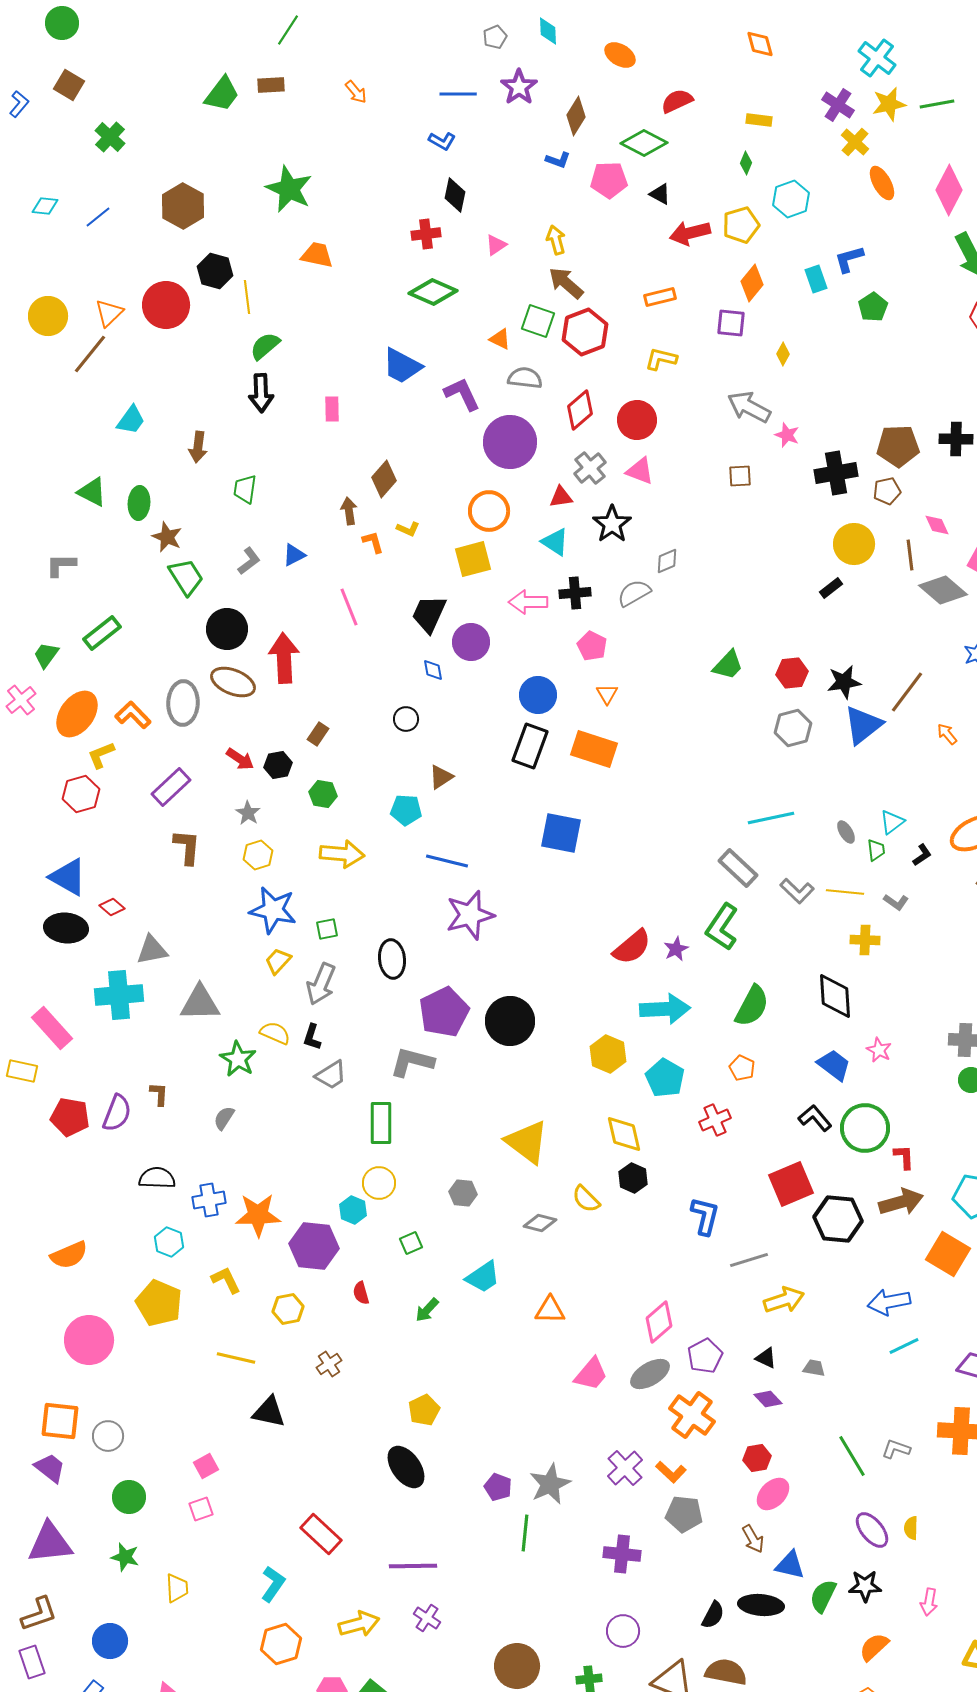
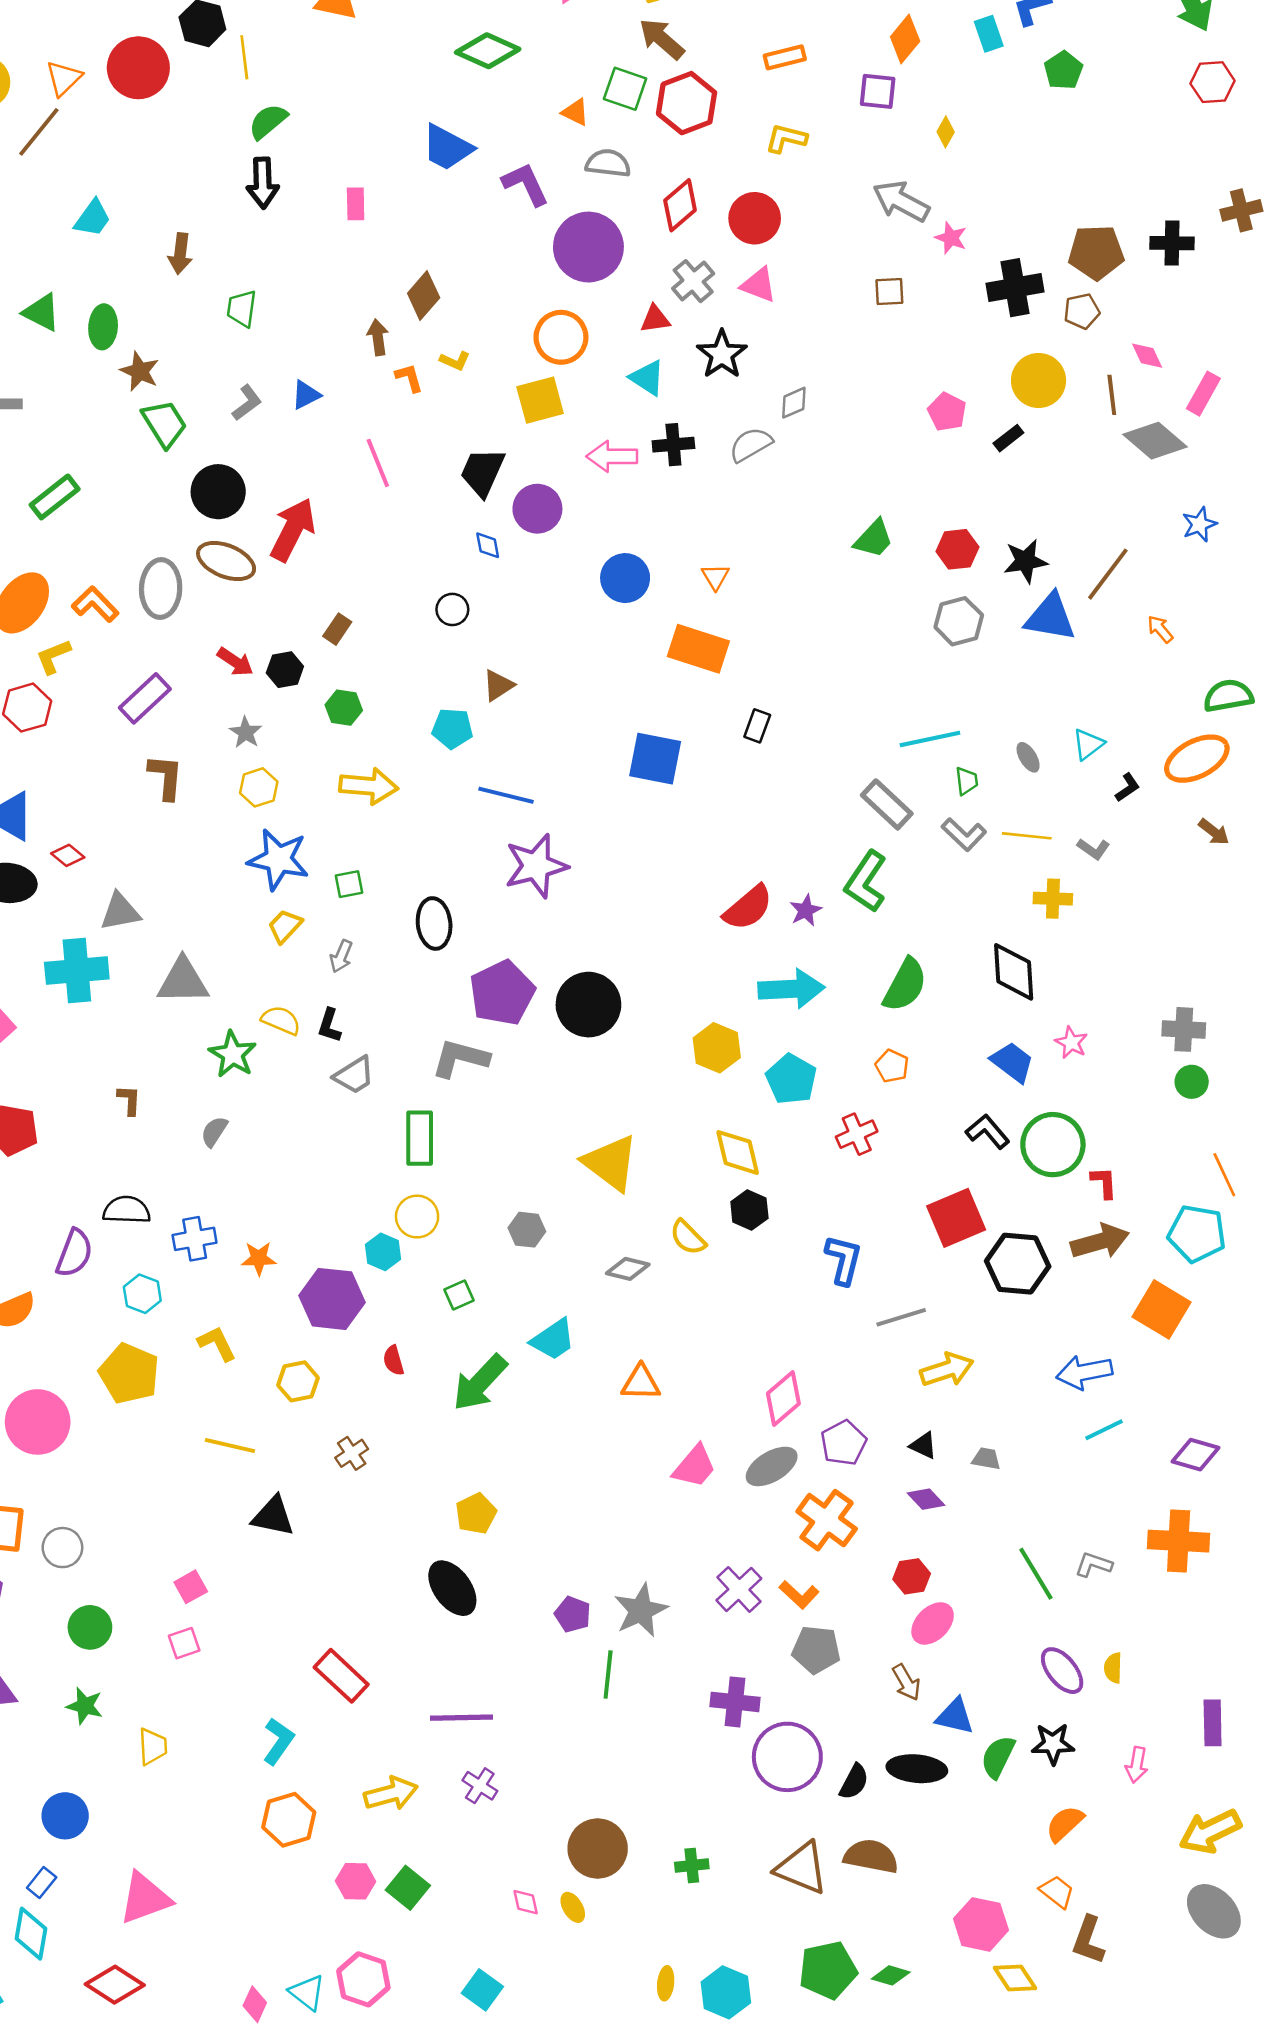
pink pentagon: (592, 646) -> (947, 412), moved
red arrow: (284, 658) -> (293, 530), turned 30
blue triangle: (863, 725) -> (1050, 617), turned 48
black rectangle: (530, 746) -> (757, 726), moved, size x0.6
green trapezoid: (876, 850) -> (967, 781), moved
gray arrow: (321, 984) -> (341, 956), size x0.6
purple semicircle: (117, 1113) -> (74, 1253), moved
orange star: (258, 1215) -> (259, 1258), size x0.6
green arrow: (427, 1310) -> (480, 1383), size x1.8
purple circle: (623, 1631) -> (787, 1757), moved, size x1.6

